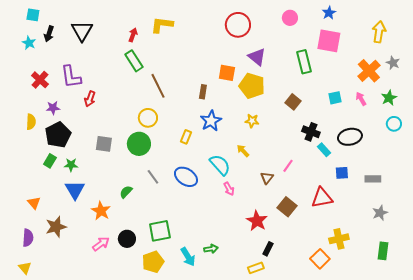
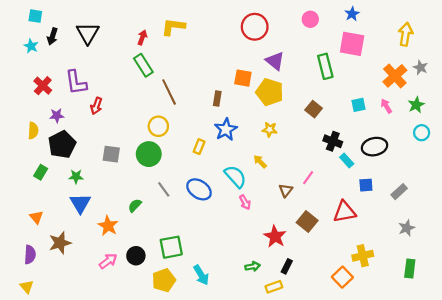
green rectangle: (50, 161) -> (41, 172), moved
gray rectangle: (373, 179) -> (399, 192), turned -42
green arrow: (211, 249) -> (253, 266), moved

